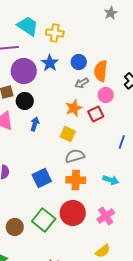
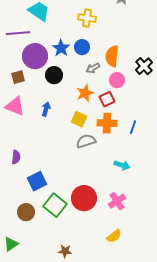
yellow cross: (55, 33) -> (87, 18), moved
blue circle: (79, 62) -> (82, 47), moved
black circle: (25, 101) -> (54, 75), moved
blue square: (42, 178) -> (37, 181), moved
orange cross: (76, 180) -> (107, 123), moved

